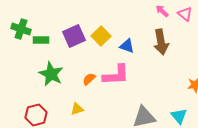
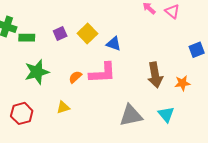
purple square: (74, 36) -> (60, 34), size x0.6
brown arrow: (161, 42) -> (155, 75), moved
green star: (51, 74) -> (37, 72), turned 30

